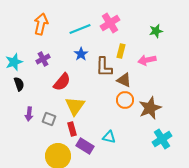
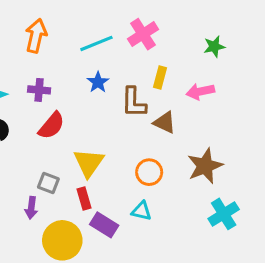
purple cross: (43, 59) -> (39, 90), turned 32
red semicircle: (62, 82) -> (51, 126), moved
orange circle: (125, 100) -> (149, 172), moved
purple arrow: (29, 114) -> (31, 208), moved

